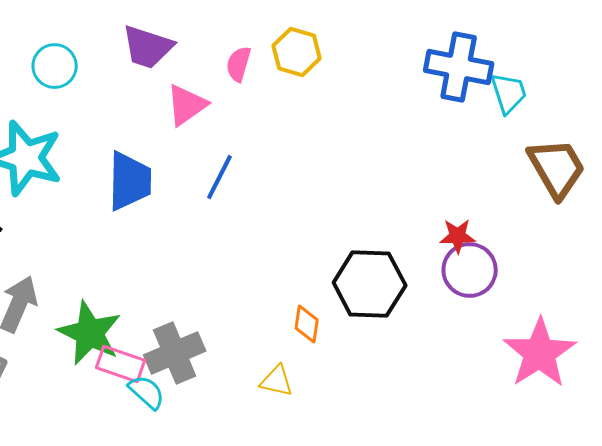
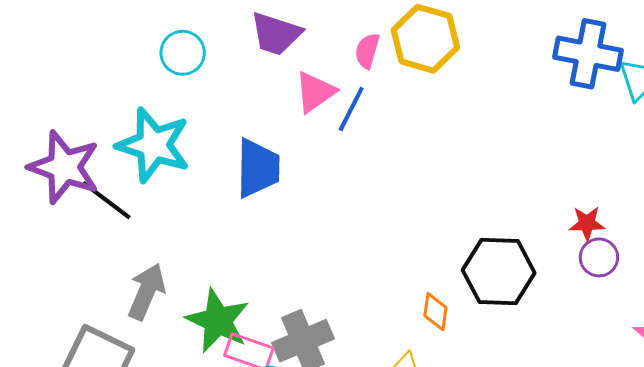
yellow hexagon: (297, 52) -> (425, 39), size x1.4
blue line: (220, 177) -> (351, 109), moved
purple circle: (470, 270) -> (599, 257), size x0.7

